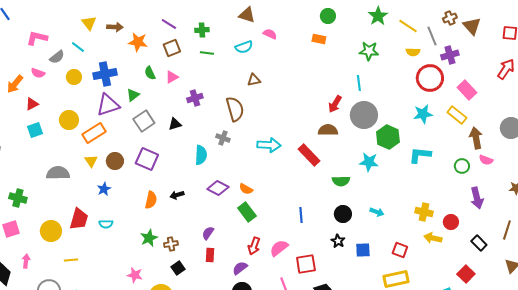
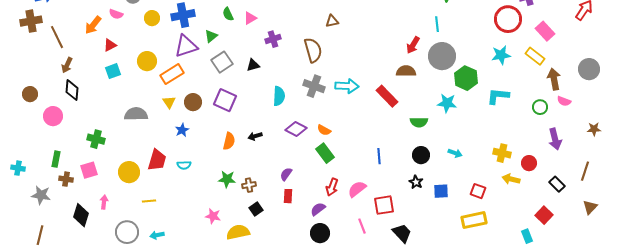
gray cross: (223, 138) -> (314, 86), moved, size x1.5
green star: (149, 238) -> (227, 179), turned 30

